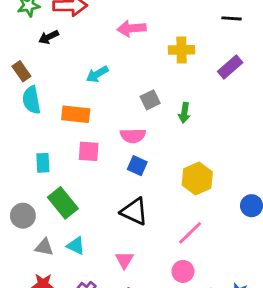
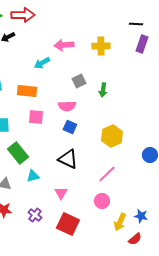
pink arrow: (131, 28) -> (64, 45), moved
purple rectangle: (230, 67) -> (142, 44), moved, turned -30
cyan triangle: (76, 246) -> (33, 176), moved, turned -40

